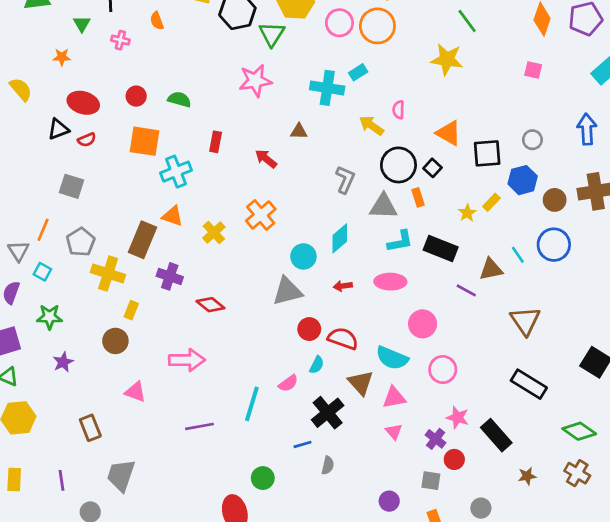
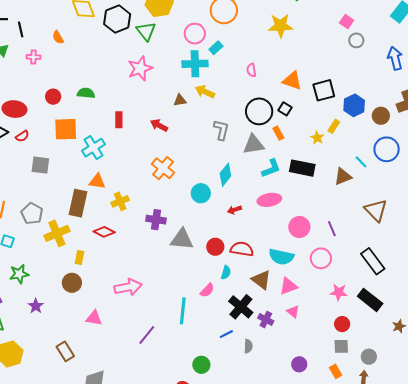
pink circle: (339, 23) -> (195, 34), moved
pink square: (533, 70) -> (347, 22), turned 32
yellow arrow: (371, 126) -> (205, 92), moved
gray circle: (532, 140) -> (356, 40), moved
gray square: (71, 186) -> (40, 165), moved
yellow cross: (214, 233) -> (120, 201), moved, turned 30
yellow cross: (108, 274) -> (57, 233), turned -30
purple cross: (170, 276) -> (156, 220), moved
purple line: (466, 290) -> (332, 229), moved, turned 49
gray triangle: (287, 291) -> (182, 239), moved, turned 30
red diamond: (210, 305) -> (104, 232), moved
black rectangle: (529, 384) -> (373, 261), moved, turned 32
purple line: (199, 426) -> (147, 335), turned -30
purple cross: (436, 439) -> (266, 320), moved
gray square: (431, 481) -> (341, 346), moved

